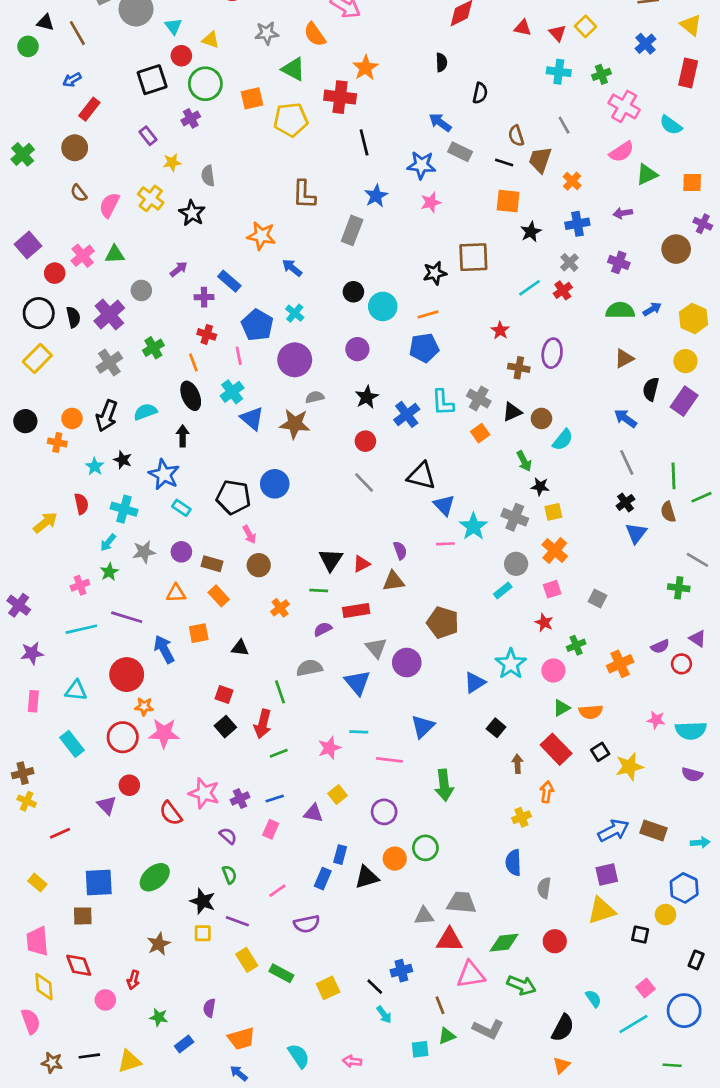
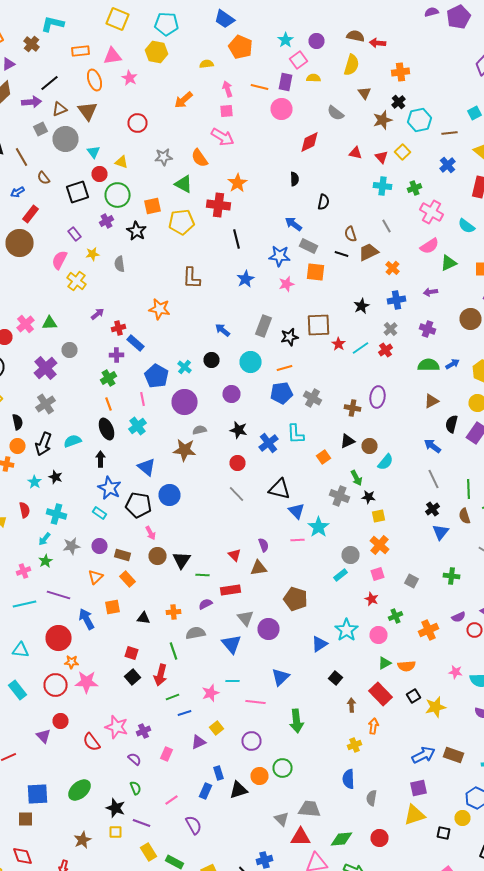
brown circle: (75, 148) -> (20, 243), size x1.4
brown trapezoid: (540, 160) -> (368, 252), turned 45
brown semicircle: (79, 193) -> (44, 178), moved
orange square: (508, 201) -> (316, 272), moved
pink semicircle: (109, 205) -> (60, 260), moved
black star: (192, 213) -> (136, 231), moved
gray rectangle: (352, 230) -> (264, 326), moved
blue arrow: (292, 268) -> (222, 330), moved
purple arrow: (179, 269) -> (98, 314), moved
black circle: (353, 292) -> (212, 360), moved
black semicircle: (73, 317) -> (18, 422), moved
red star: (500, 330) -> (338, 344), moved
red cross: (207, 334) -> (118, 328), moved, turned -32
green cross: (153, 348) -> (108, 378), moved
black star: (367, 397) -> (238, 430), turned -30
gray cross: (479, 398) -> (312, 398), moved
blue triangle: (252, 418) -> (146, 467), moved
blue star: (164, 474) -> (110, 488), moved
gray cross: (515, 517) -> (340, 496), moved
black triangle: (331, 560) -> (182, 560), moved
red triangle: (361, 564) -> (234, 555), turned -48
green cross: (679, 588) -> (452, 576), moved
orange triangle: (176, 593) -> (96, 577), turned -42
orange cross: (280, 608) -> (174, 612), moved, turned 32
blue line: (275, 799) -> (184, 713), moved
purple triangle: (313, 813) -> (198, 742), turned -35
blue rectangle: (340, 855) -> (218, 773), turned -32
gray triangle: (424, 916) -> (282, 819), turned 49
purple semicircle: (307, 924) -> (194, 825), turned -108

